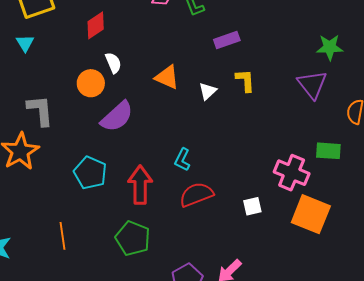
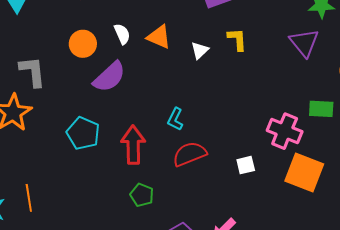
white semicircle: (113, 63) -> (122, 34), moved
orange line: (62, 236) -> (29, 198), moved
green pentagon: (133, 238) -> (142, 195), moved, size x0.7

